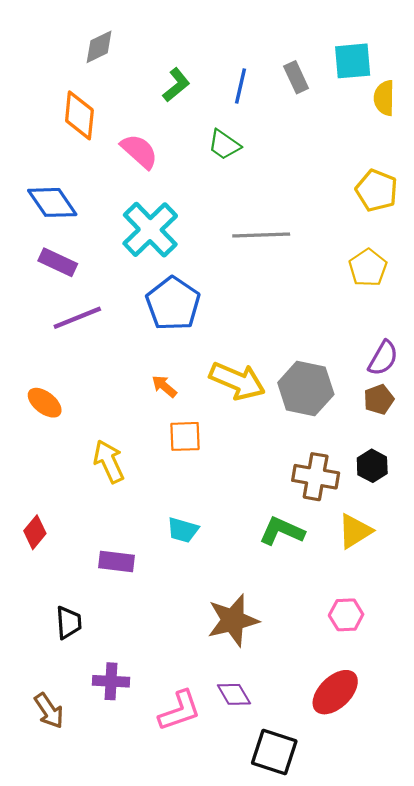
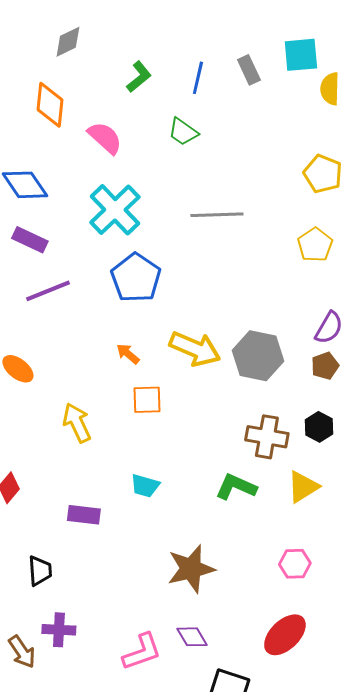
purple cross: (111, 681) -> (59, 630), moved

